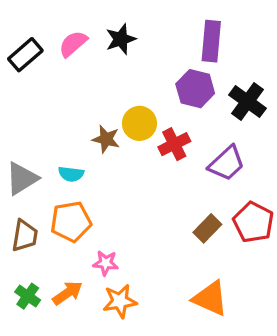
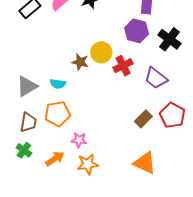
purple trapezoid: (227, 163) -> (156, 78), turned 80
green cross: (28, 296) -> (24, 150), moved

